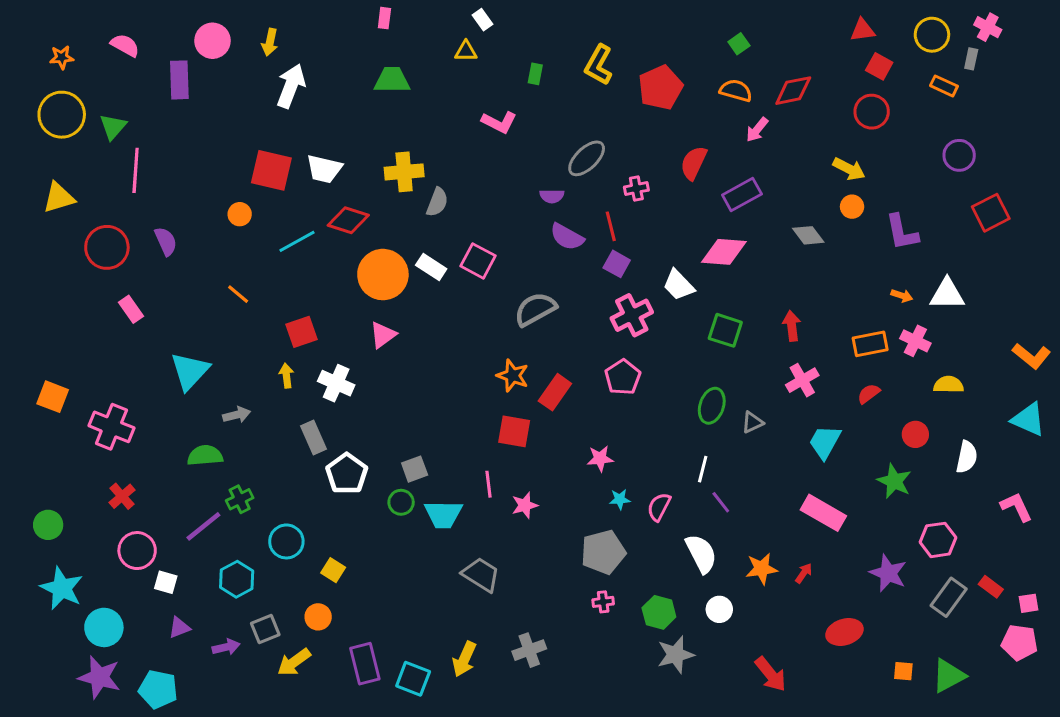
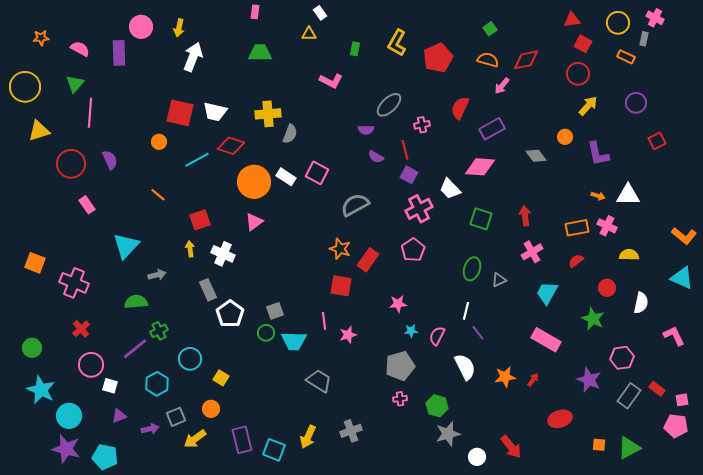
pink semicircle: (125, 45) -> (80, 49), moved
yellow circle: (62, 115) -> (25, 87), moved
yellow arrow: (849, 169) -> (588, 106), moved, turned -75
red square: (991, 213) -> (657, 141), size x0.7
purple semicircle: (567, 237) -> (376, 157), size x0.7
white circle: (719, 609) -> (477, 457), moved

